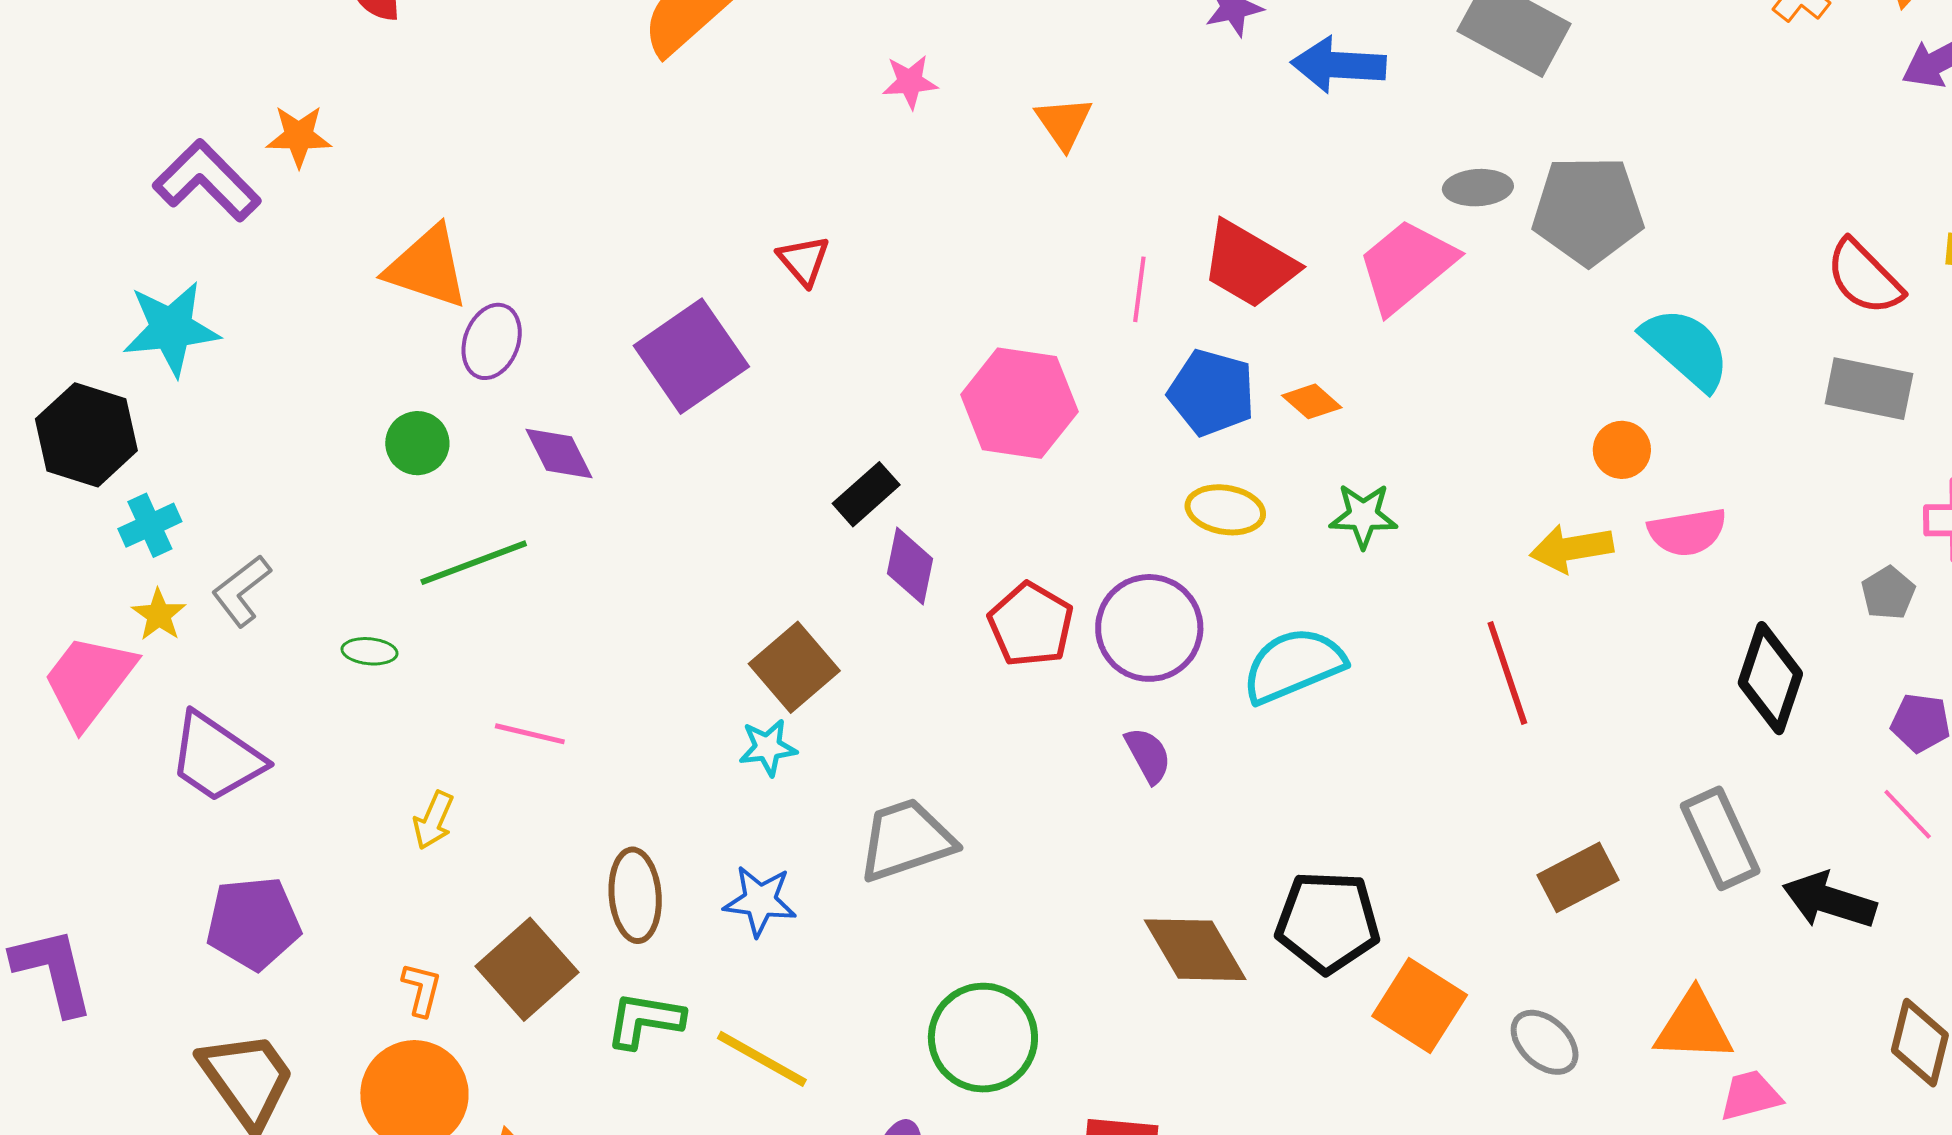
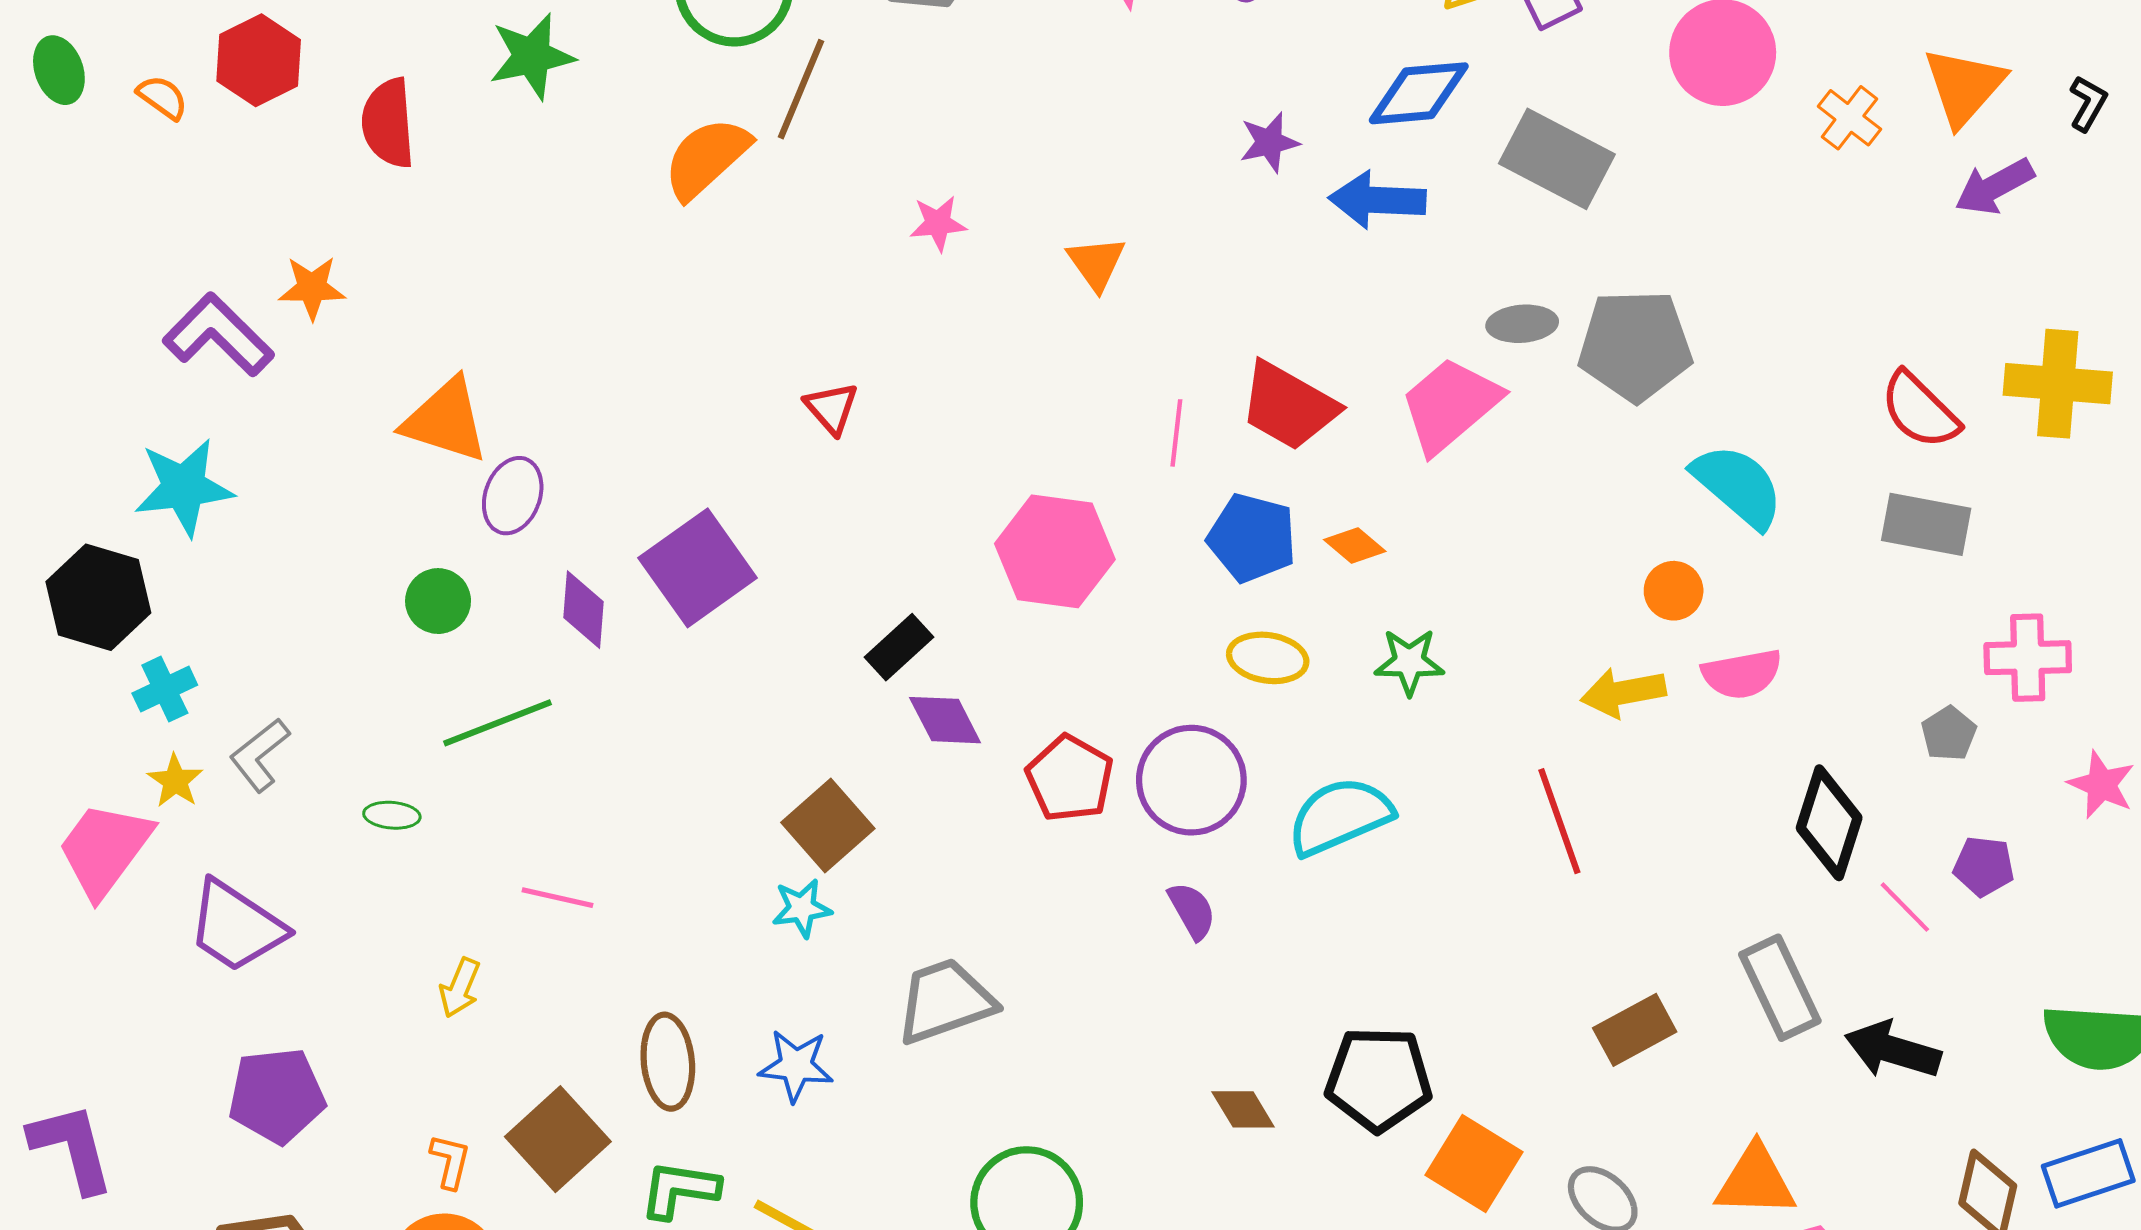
purple square: (691, 356) -> (698, 568), moved
purple diamond: (559, 453) -> (583, 610), turned 32
purple diamond: (910, 566) -> (945, 720), turned -38
pink line: (1908, 814) -> (1905, 907), moved
brown diamond: (1195, 950) -> (1243, 1109), size x0.6

